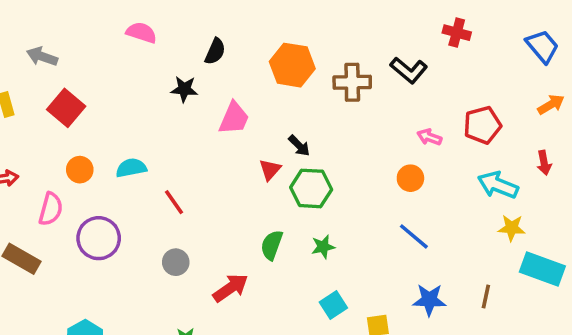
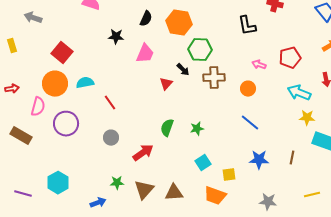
black semicircle: (215, 51) -> (146, 19), moved
black L-shape: (409, 70) -> (247, 26), turned 40
brown cross: (352, 82) -> (214, 78), moved
red square: (66, 108) -> (62, 53), moved
orange circle: (80, 170) -> (55, 84), size x1.6
green hexagon: (311, 188) -> (200, 50), moved

